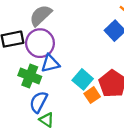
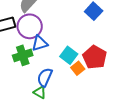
green cross: (30, 76) -> (23, 55), turned -36
blue semicircle: (38, 102) -> (45, 77), moved

